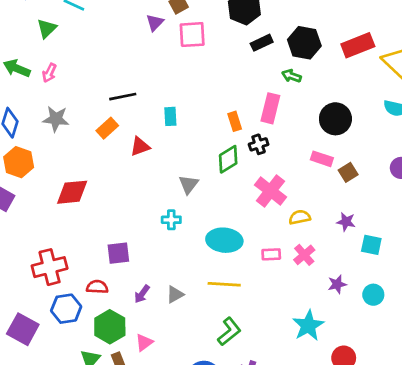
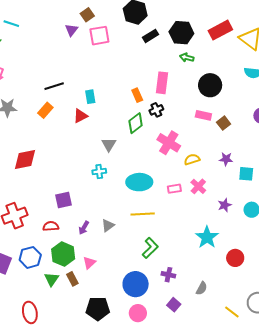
green arrow: (291, 76) -> (187, 58), moved
red triangle: (140, 146) -> (80, 116), moved
blue hexagon: (66, 309) -> (30, 257), moved

